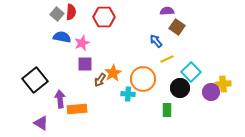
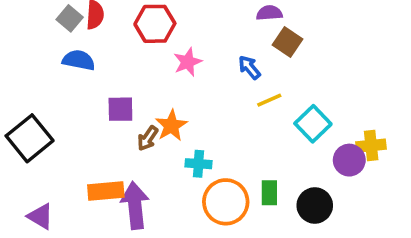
pink star: (82, 43) -> (188, 62), moved
orange circle: (143, 79) -> (226, 202), moved
black circle: (180, 88) -> (315, 205), moved
purple arrow: (60, 99) -> (135, 205), moved, size x1.4

